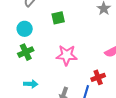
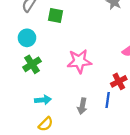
green square: (58, 18) -> (55, 15), moved, turned 32

